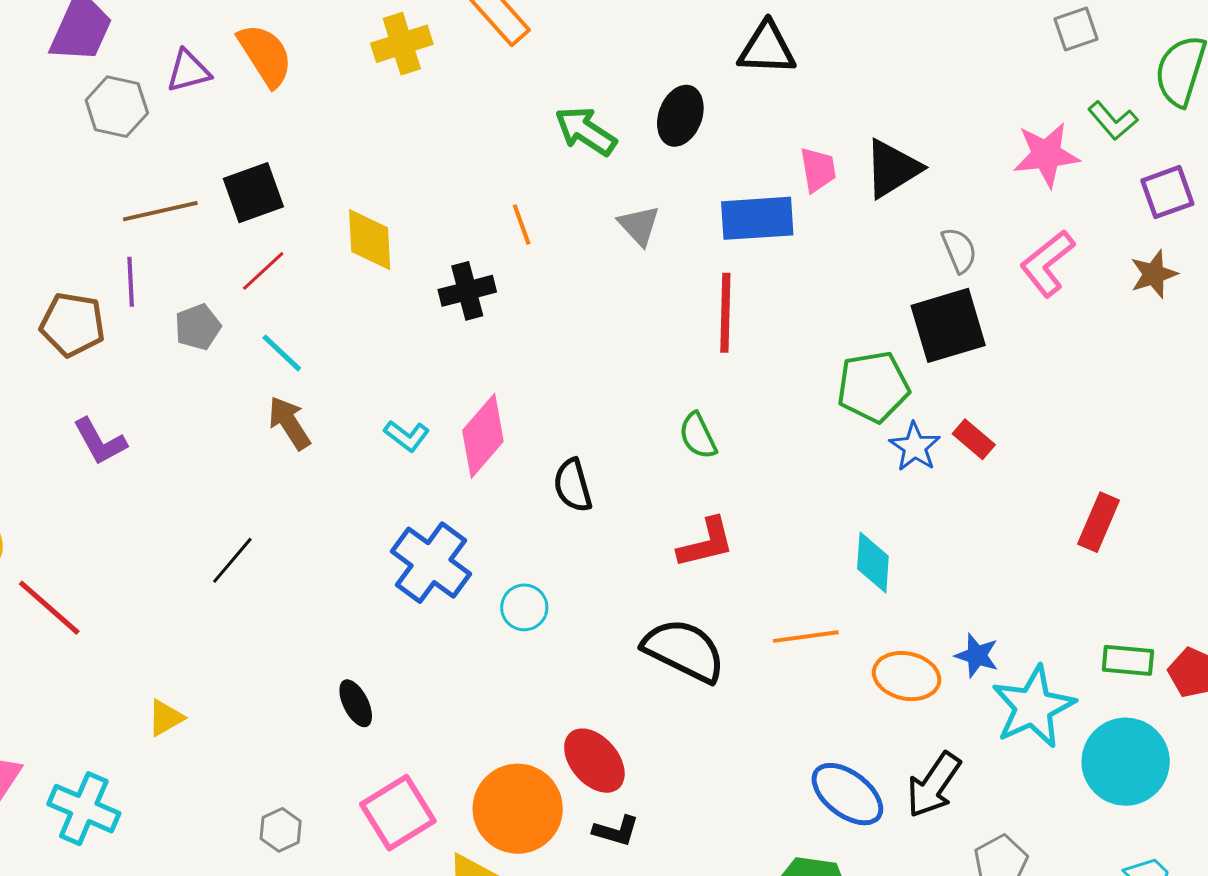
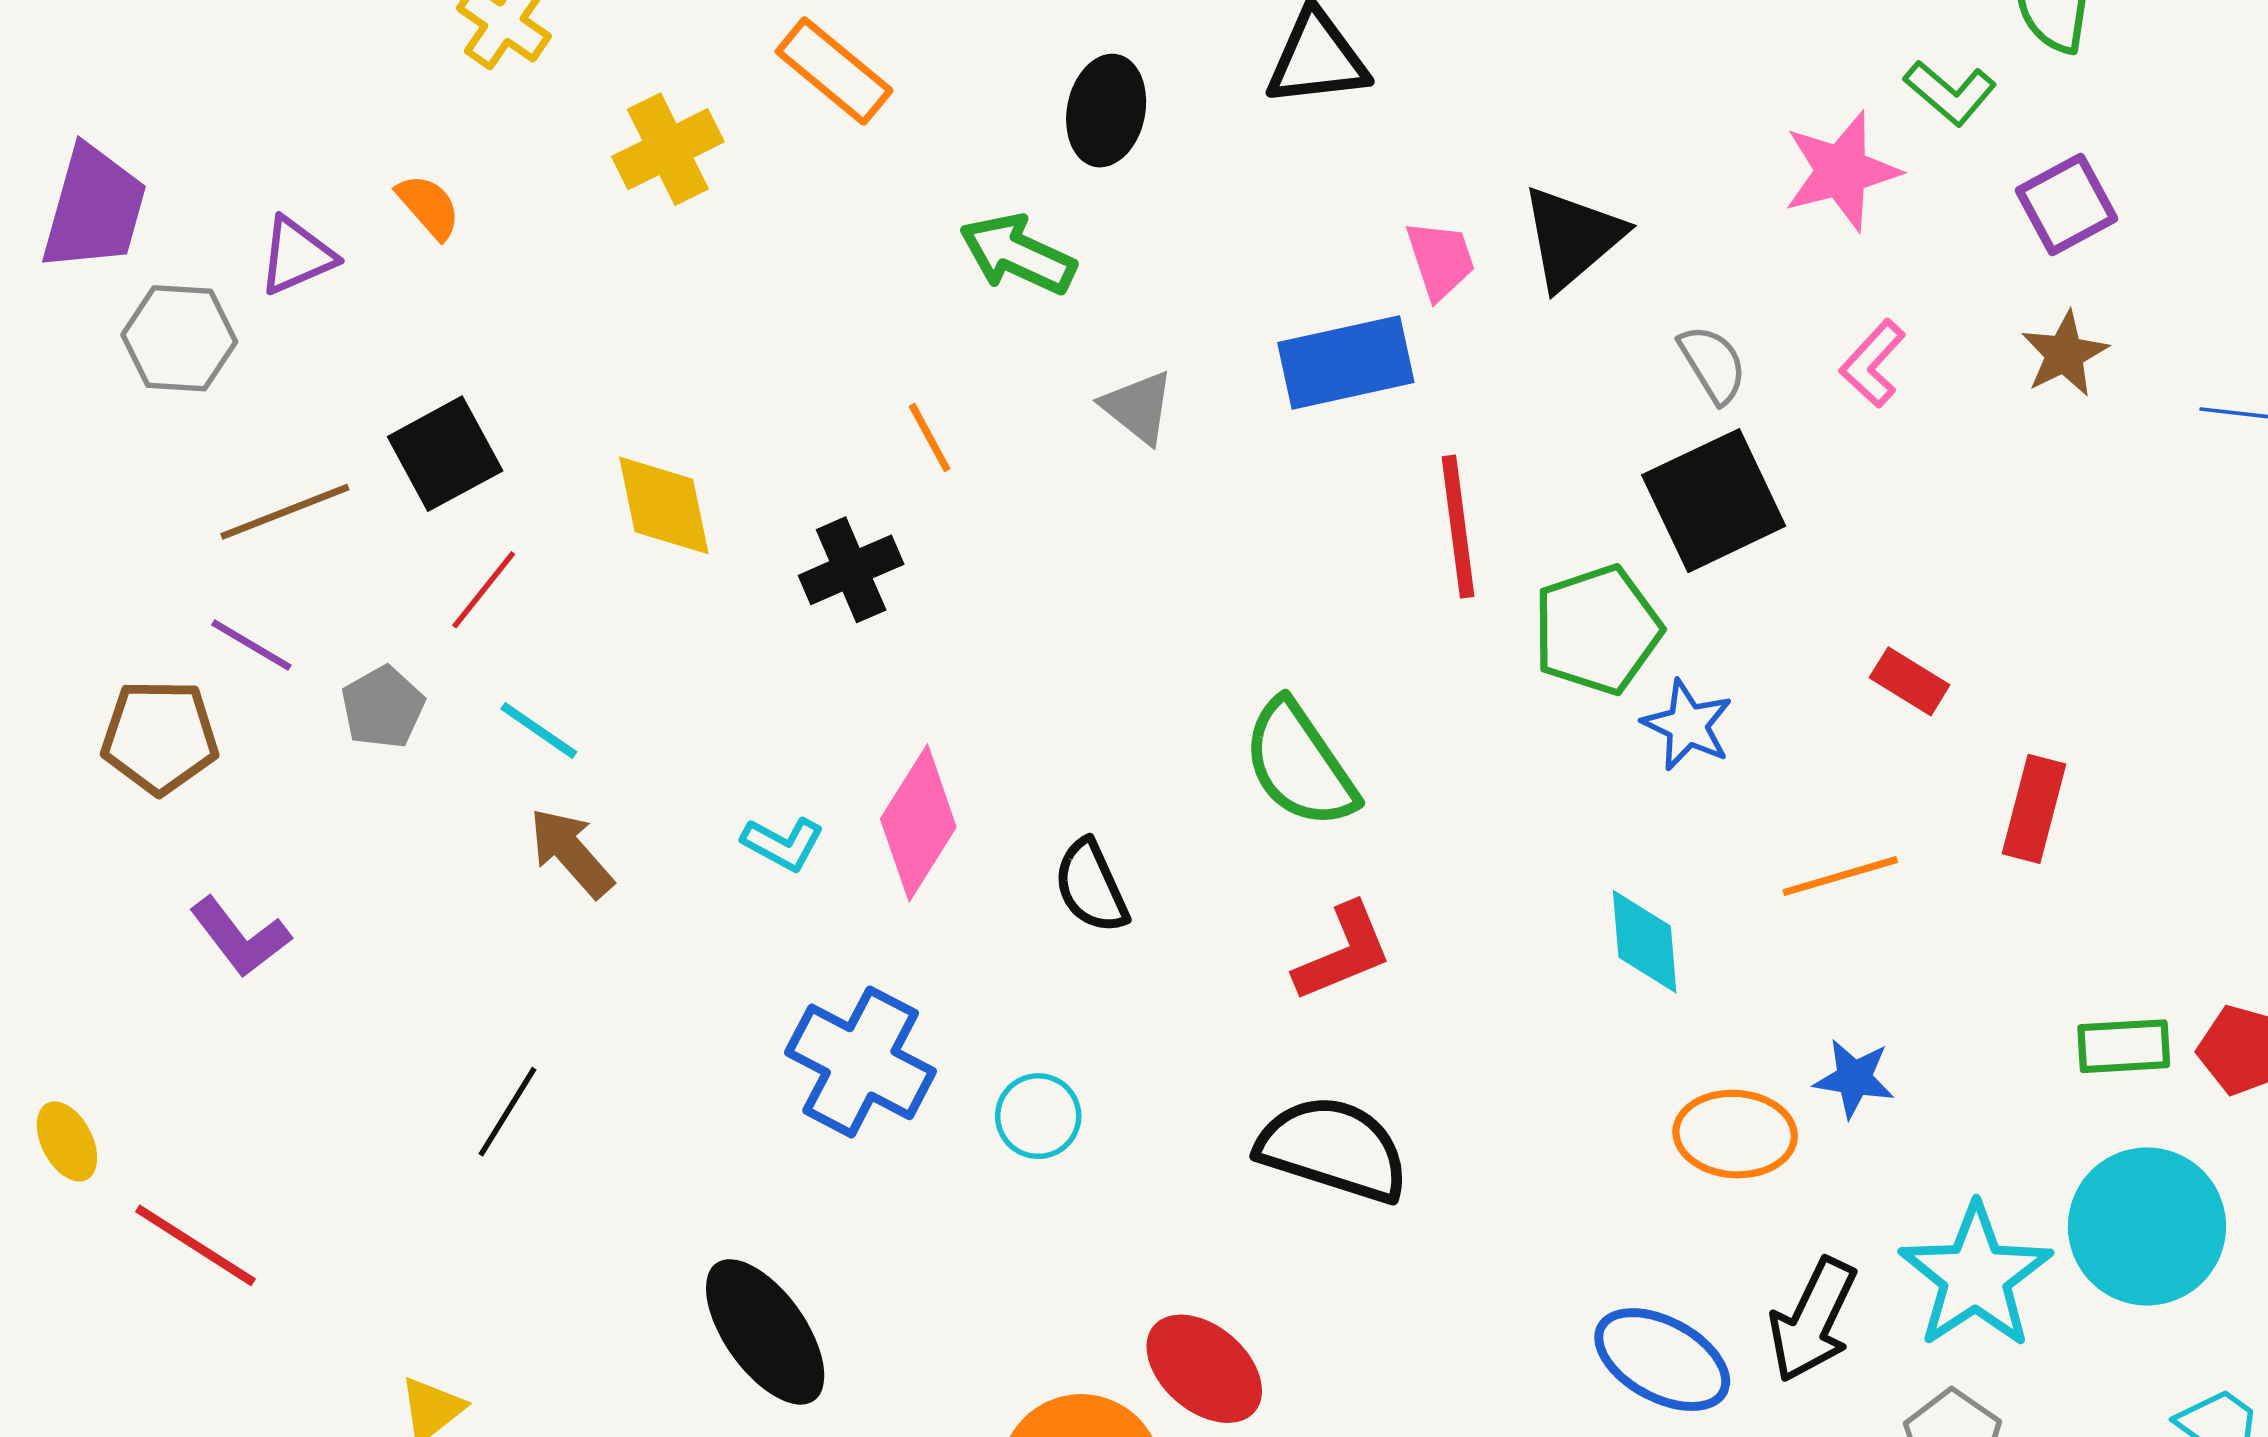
orange semicircle: (265, 55) -> (429, 207), size x0.6
black ellipse: (680, 116) -> (1106, 111), moved
pink L-shape: (1047, 263) -> (1873, 363), size x0.7
purple line: (131, 282) -> (251, 645), turned -48
red line: (725, 313) -> (1458, 527), moved
green semicircle: (698, 436) -> (1300, 764), size x1.6
red rectangle: (974, 439) -> (1910, 681), moved
orange line: (806, 637) -> (1840, 876), moved
black ellipse: (356, 703) -> (765, 1332), size x1.8
cyan star: (1033, 707) -> (1976, 1276), moved

